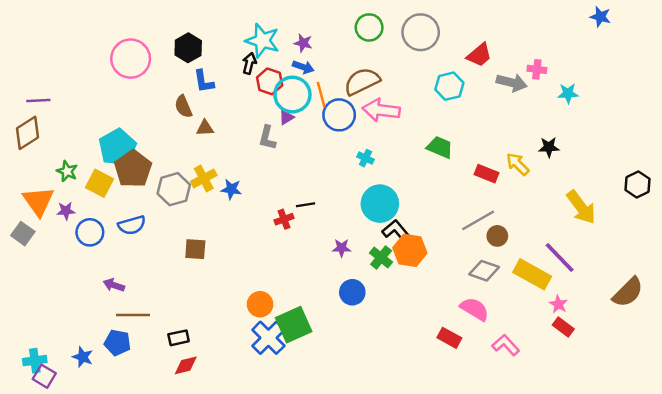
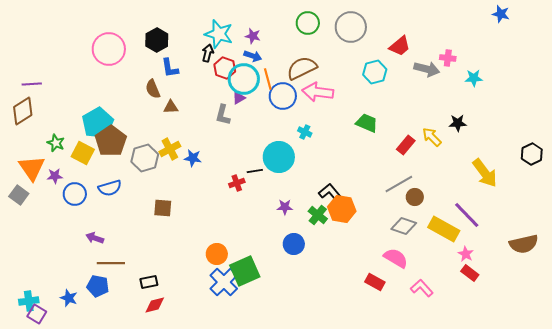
red rectangle: (487, 174) -> (406, 145), turned -72
cyan circle: (380, 204) -> (279, 157), moved
brown semicircle: (628, 292) -> (524, 244), turned 32

